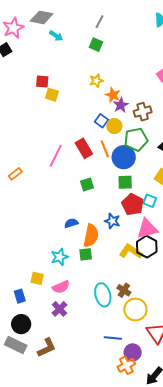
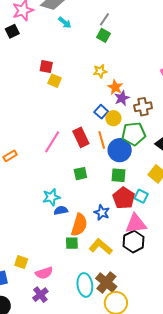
gray line: (99, 22) -> (104, 19), moved
yellow L-shape: (131, 251) -> (101, 247), moved
cyan star: (60, 257) -> (51, 197), moved
brown cross: (124, 290) -> (106, 283), size x1.5

